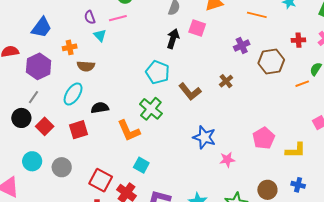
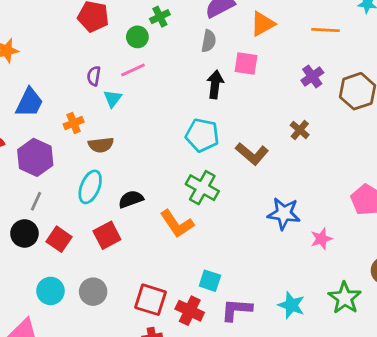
purple semicircle: (90, 17) -> (94, 76), turned 40
cyan triangle: (100, 35) -> (113, 99), turned 32
cyan square: (141, 165) -> (210, 281), moved

